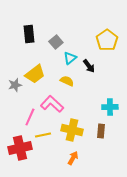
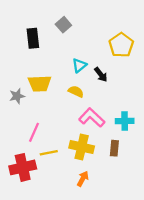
gray square: (56, 42) -> (63, 25), moved
yellow trapezoid: (35, 74) -> (40, 84), turned 35
pink L-shape: (52, 104) -> (92, 118), moved

